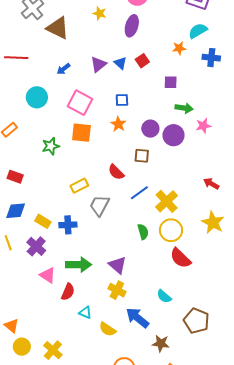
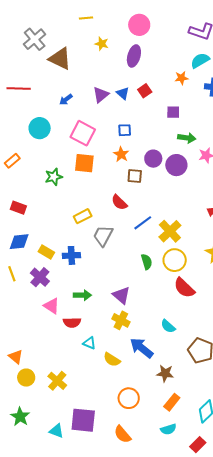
brown square: (142, 156) -> (135, 176), moved
green arrow: (79, 265) -> (82, 295), size x0.7
red semicircle: (68, 292) -> (72, 322), turned 66

